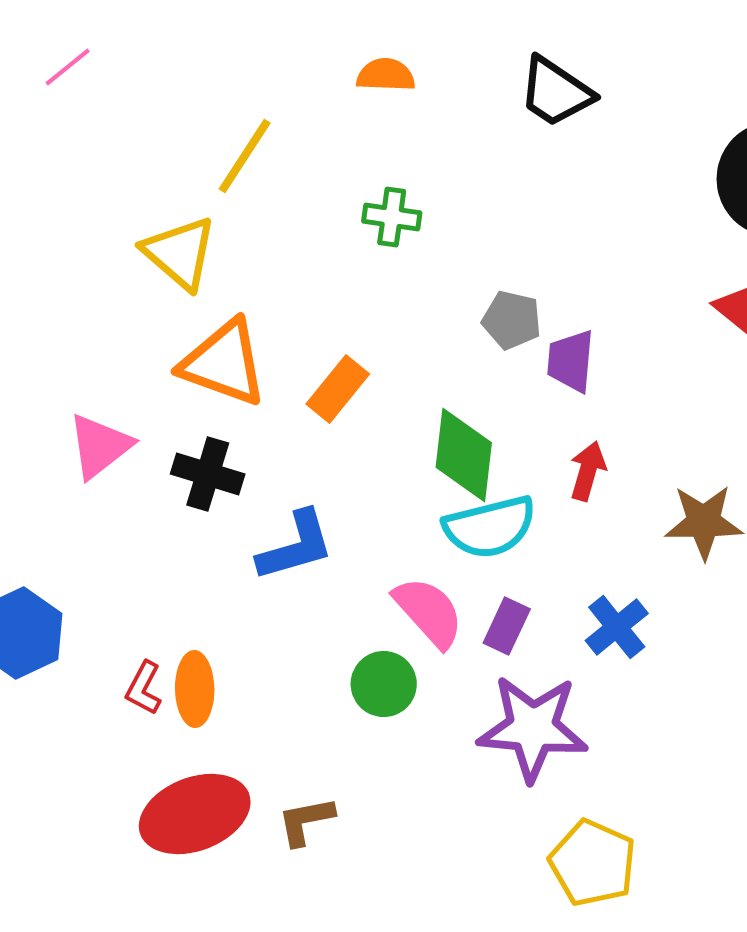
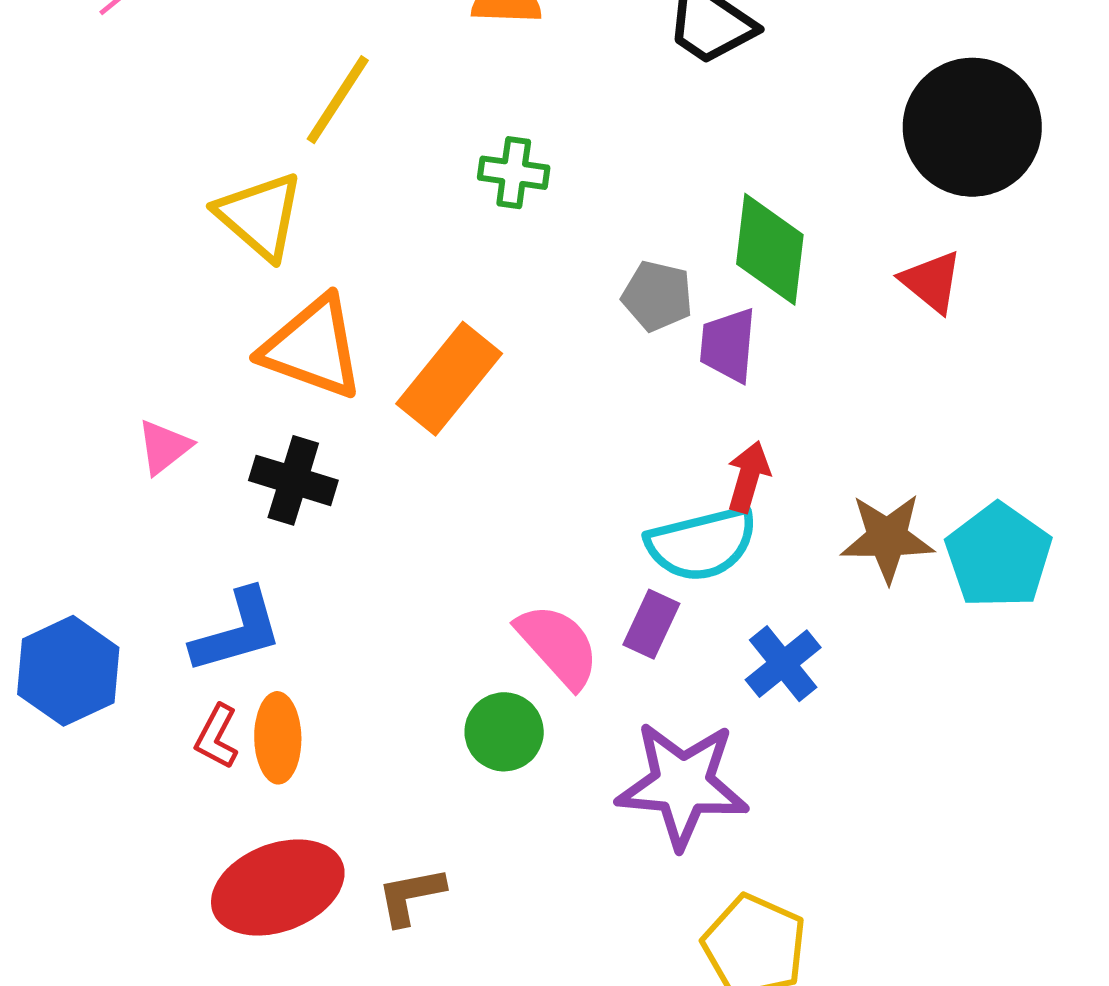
orange rectangle: (338, 389) -> (449, 379), size x1.4
pink triangle: (100, 446) -> (164, 447), size x0.7
green diamond: (464, 455) -> (770, 249), moved
cyan semicircle: (490, 527) -> (702, 544), moved
blue L-shape: (296, 546) -> (237, 631), moved
purple rectangle: (507, 626) -> (651, 624), moved

